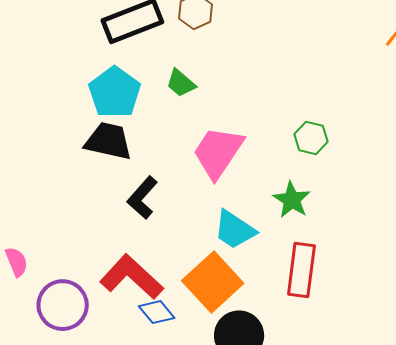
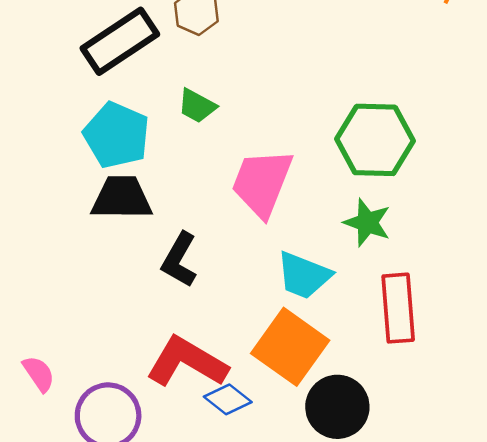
green hexagon: (311, 138) -> (375, 140), size x1.8

